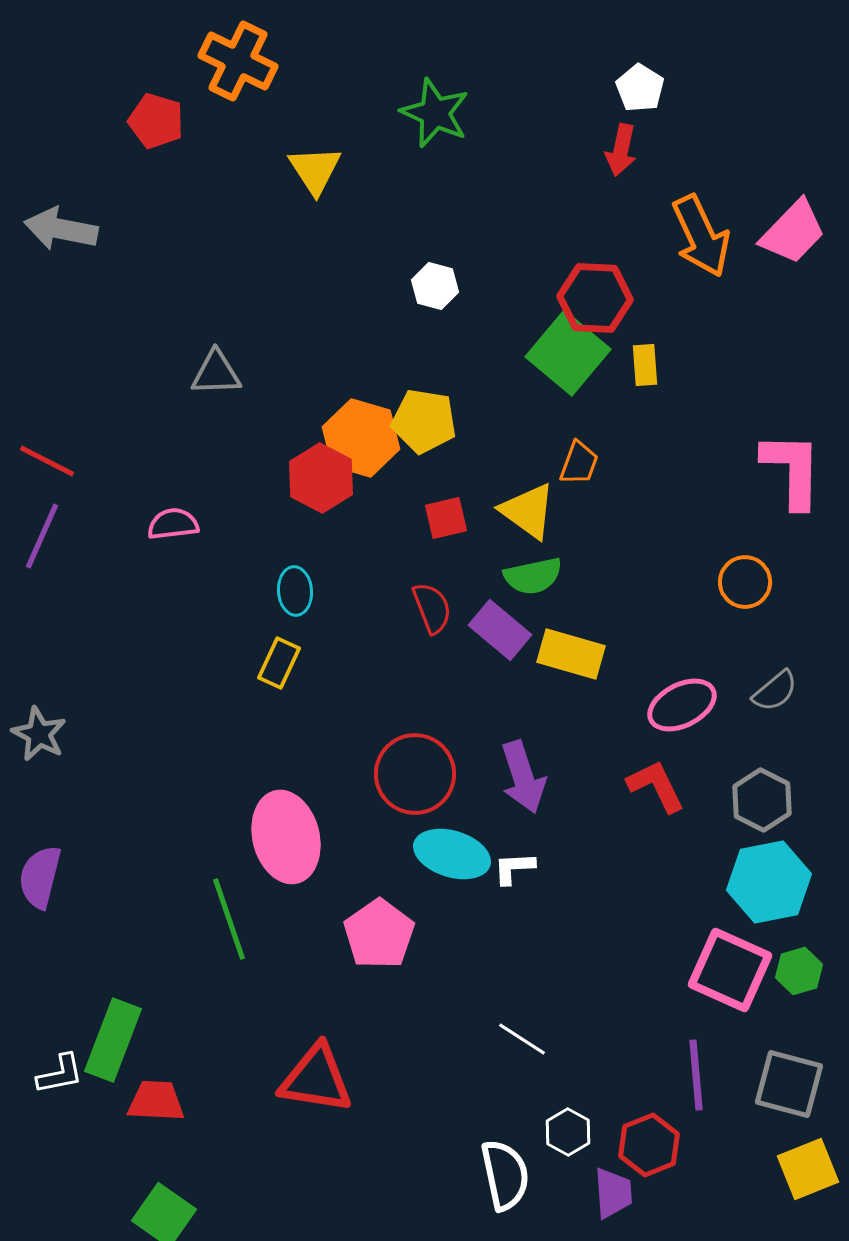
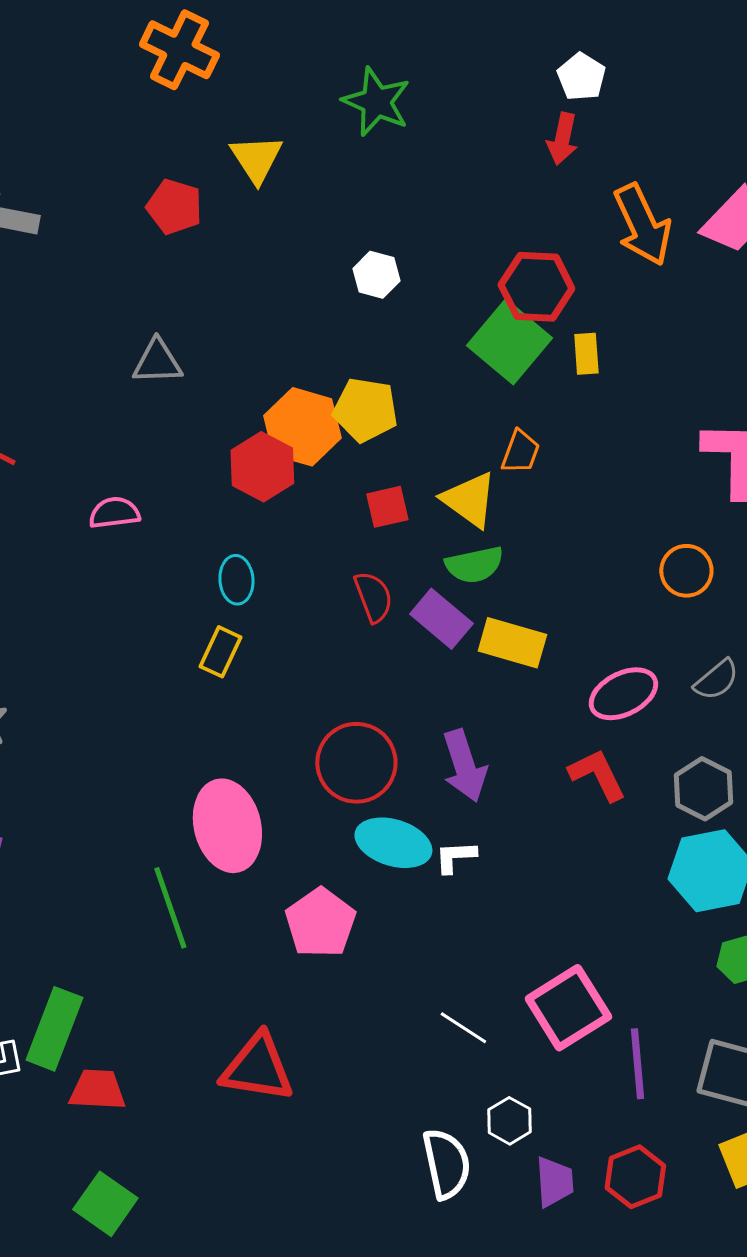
red pentagon: (156, 121) -> (174, 207), moved
pink square: (730, 970) -> (568, 1008), moved, turned 34
red hexagon: (649, 1145) -> (635, 1177), moved

